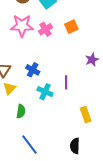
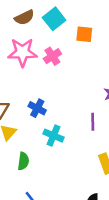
orange square: (71, 27) -> (84, 34), moved, turned 32
purple line: (66, 82) -> (93, 122), moved

